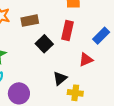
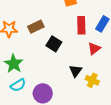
red rectangle: (67, 30) -> (81, 25), moved
yellow cross: (75, 93) -> (92, 80), turned 32

